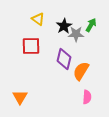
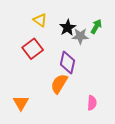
red square: (31, 46) -> (33, 49), turned -36
orange semicircle: (81, 71) -> (59, 84), moved

